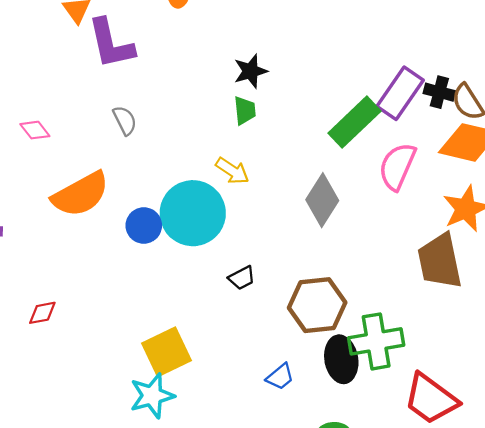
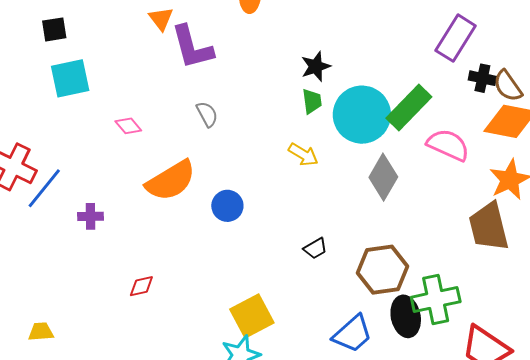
purple rectangle: (400, 93) -> (456, 38), moved
pink semicircle: (397, 166) -> (448, 145), turned 93
cyan circle: (193, 213) -> (362, 115), moved
blue trapezoid: (280, 377) -> (353, 334), size x1.6

